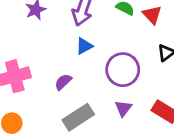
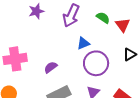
blue triangle: (84, 46) -> (83, 43), moved

